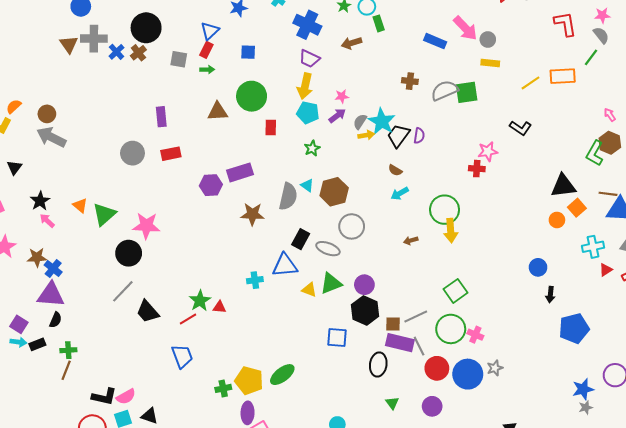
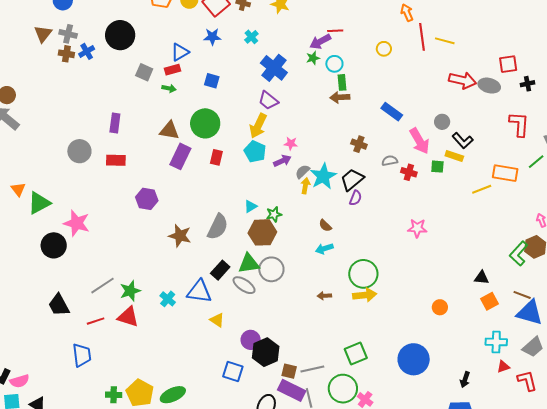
pink arrow: (465, 28) -> (419, 141), moved
gray cross: (94, 39) -> (68, 34), size x0.7
brown arrow: (352, 43) -> (340, 97), moved
red rectangle: (206, 50) -> (172, 70), turned 35
brown cross: (138, 53) -> (66, 54), moved, turned 35
yellow rectangle: (490, 63) -> (454, 156), moved
yellow line: (530, 83) -> (482, 189), moved
gray semicircle: (445, 90) -> (390, 161), size x0.6
green square: (467, 92) -> (437, 167), moved, size x0.6
black L-shape: (521, 128) -> (463, 141), moved
yellow arrow: (366, 135) -> (305, 186), turned -84
black trapezoid: (398, 136) -> (352, 180), moved
green star: (312, 148) -> (274, 214), moved
red cross: (477, 169) -> (409, 172), moved
purple rectangle: (240, 172) -> (180, 156), moved, turned -60
cyan triangle: (307, 185) -> (251, 206), moved, turned 40
black triangle: (563, 186) -> (481, 278), size x0.6
orange circle: (557, 220) -> (440, 307), moved
yellow arrow: (451, 230) -> (365, 295), turned -105
blue circle: (538, 267) -> (414, 359), moved, size x1.8
cyan cross: (255, 280) -> (168, 299), turned 35
green triangle: (331, 283) -> (249, 263), moved
purple circle: (364, 285) -> (251, 340), moved
gray line: (123, 291) -> (103, 286), moved
black arrow: (550, 295) -> (465, 380), moved
green star: (200, 301) -> (130, 291), moved
red triangle: (219, 307) -> (128, 317), size x1.6

